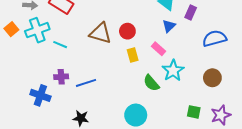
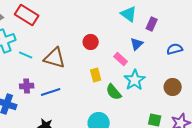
blue triangle: (169, 26) -> (137, 44), moved
brown triangle: (101, 33) -> (55, 58), moved
blue semicircle: (214, 38) -> (175, 49), size x0.7
yellow rectangle: (133, 55) -> (96, 75), moved

